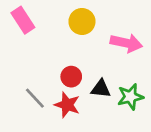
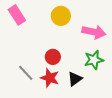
black triangle: (101, 89) -> (75, 79), moved, turned -42
green star: (130, 97) -> (94, 60), moved

